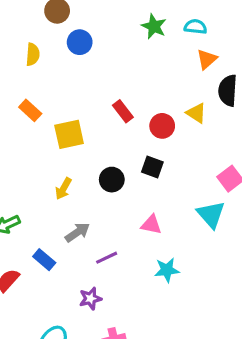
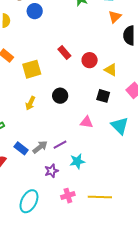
yellow triangle: (196, 113) -> (111, 70), moved
black square: (152, 167) -> (103, 96), moved
cyan triangle: (211, 214) -> (120, 126), moved
gray arrow: (77, 232) -> (40, 147), moved
cyan star: (167, 270) -> (77, 161), moved

